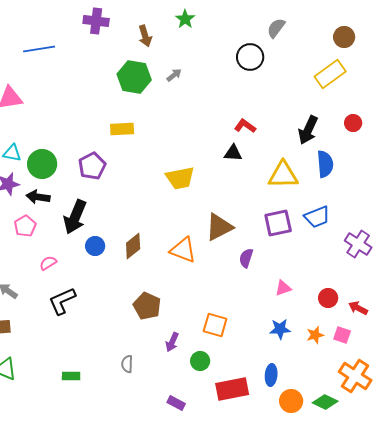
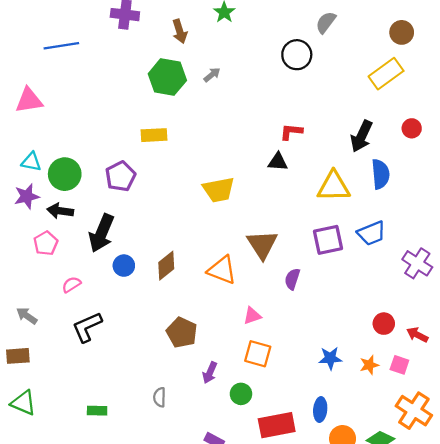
red L-shape: (245, 126) -> (291, 132), turned -30
brown triangle: (219, 227) -> (262, 244), turned -36
pink triangle: (283, 288) -> (252, 316), moved

